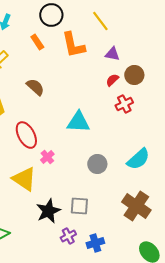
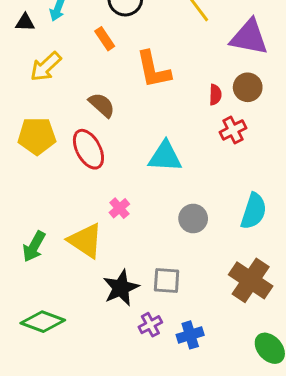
orange L-shape: (73, 45) -> (153, 70), moved
purple triangle: (112, 54) -> (249, 37), moved, size x1.8
red semicircle: (112, 80) -> (215, 95), turned 136
red ellipse: (26, 135) -> (88, 149), moved
cyan semicircle: (138, 159) -> (254, 211), turned -30

